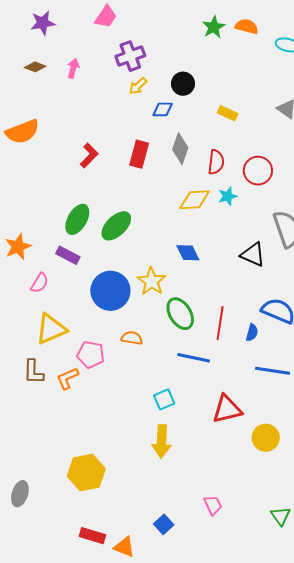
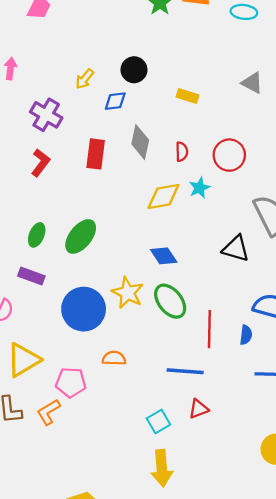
purple cross: (130, 56) -> (46, 115), moved, turned -32
red semicircle: (216, 162) -> (182, 152), size x0.7
green ellipse: (77, 219) -> (37, 235), size x0.7
green ellipse: (180, 314) -> (170, 301), moved
red triangle: (227, 409) -> (199, 409), moved, size x0.6

